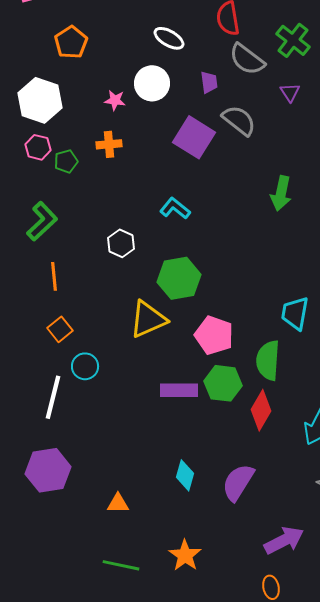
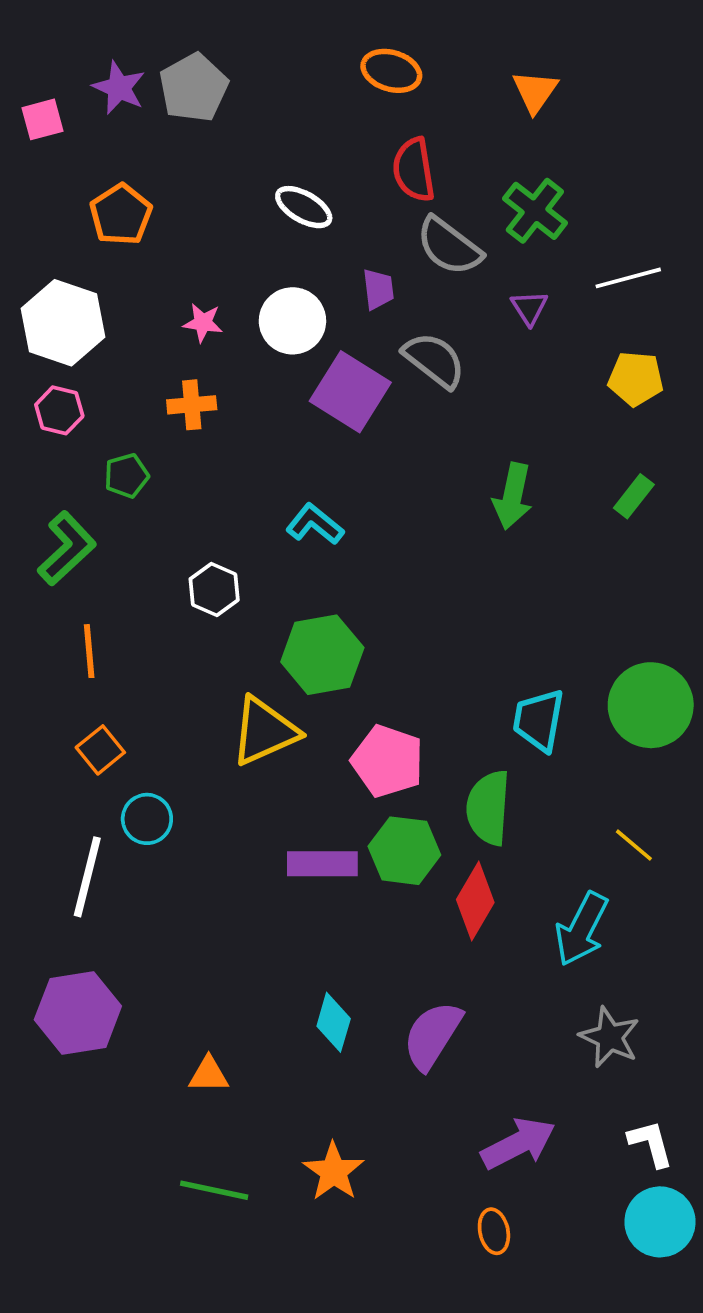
white circle: (152, 83) -> (292, 321), moved
green pentagon: (66, 161) -> (126, 476), moved

